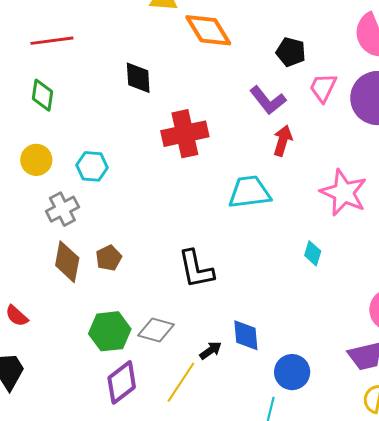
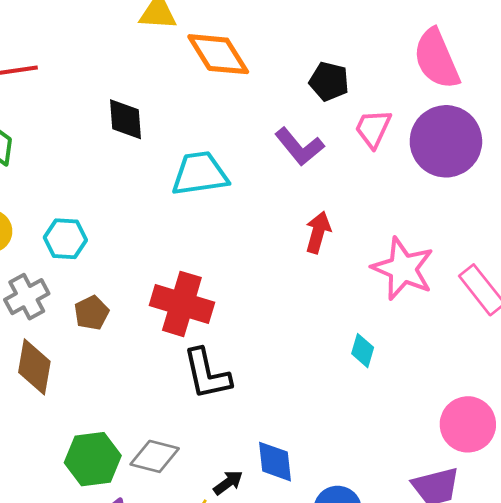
red cross: (185, 134) -> (182, 304), moved, turned 30
red arrow: (283, 141) -> (318, 232), moved
cyan trapezoid: (249, 192) -> (200, 174), moved
brown pentagon: (109, 258) -> (91, 313), moved

